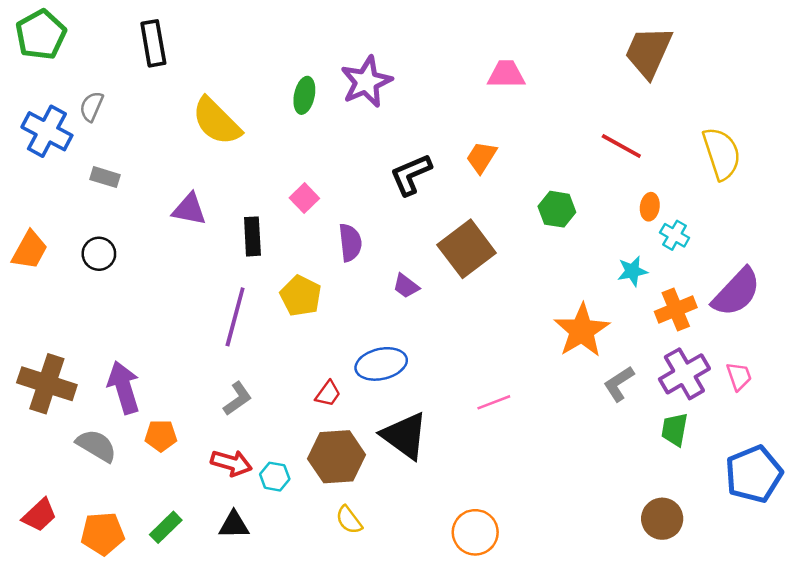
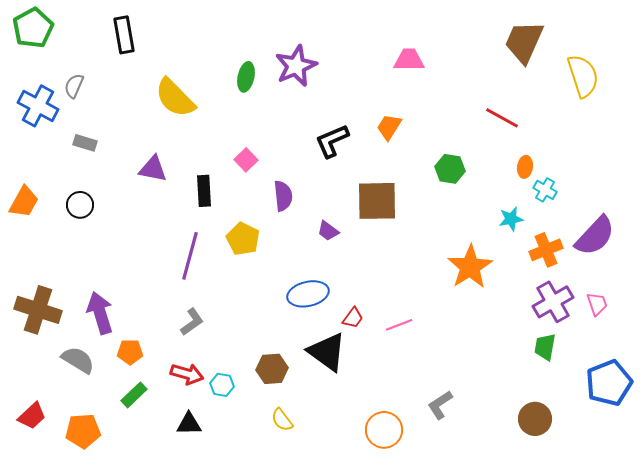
yellow semicircle: (722, 154) -> (583, 76), moved
brown square: (467, 249) -> (377, 201), turned 36
gray L-shape: (619, 384) -> (440, 405), moved
red trapezoid: (328, 394) -> (353, 318), moved
brown hexagon: (337, 457) -> (272, 369), size x0.7
green rectangle: (166, 527) -> (134, 395), moved

